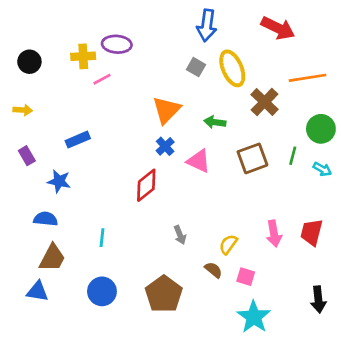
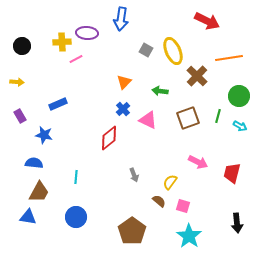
blue arrow: (207, 25) -> (121, 19), moved
orange triangle: (166, 110) -> (124, 82), size x0.7
pink arrow: (274, 234) -> (198, 162), moved, turned -54
brown pentagon: (164, 294) -> (132, 231), moved

